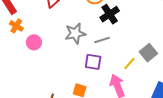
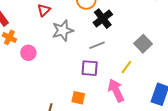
gray star: (75, 33) -> (63, 31), moved
gray square: (148, 53) -> (143, 44), moved

